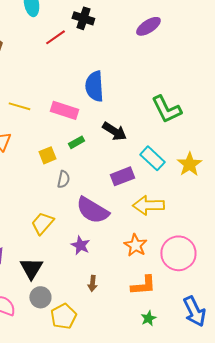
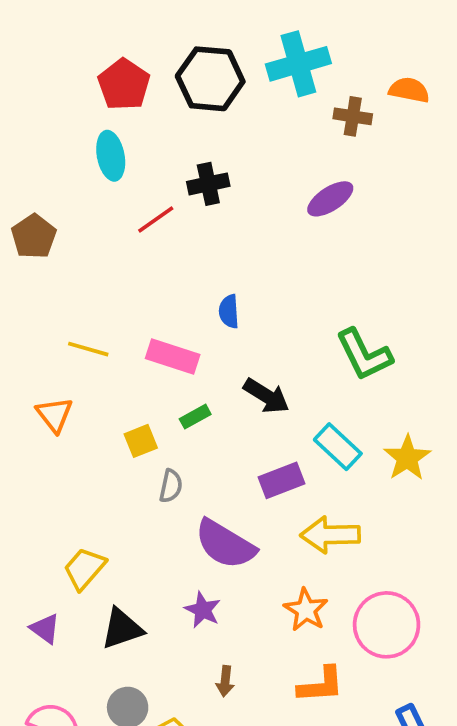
black cross: (83, 18) -> (208, 184), turned -30
blue semicircle: (94, 86) -> (229, 311), size x0.6
yellow trapezoid: (42, 223) -> (84, 569), moved
black triangle: (31, 268) -> (122, 629), moved, turned 40

